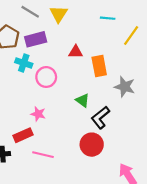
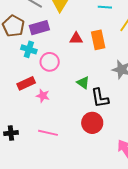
orange rectangle: (99, 66) -> (98, 40), moved
black L-shape: (100, 118) -> (100, 98), turned -60
red rectangle: (23, 135) -> (26, 83), moved

